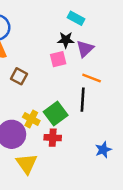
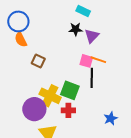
pink square: (58, 59) -> (86, 61), moved, turned 32
green square: (56, 113) -> (70, 90), turned -30
yellow cross: (31, 119) -> (50, 96), size x1.5

